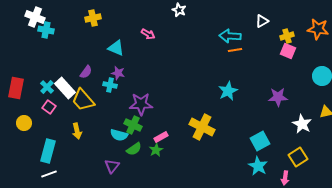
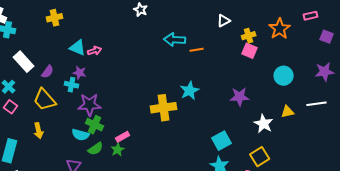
orange star: (318, 29) -> (280, 29), turned 30
pink arrow: (148, 34) -> (95, 51), moved, turned -48
cyan arrow: (230, 36) -> (175, 40), moved
white rectangle: (65, 88) -> (24, 62), moved
purple star: (141, 104) -> (90, 105), moved
yellow cross: (202, 127) -> (164, 108), moved, turned -35

